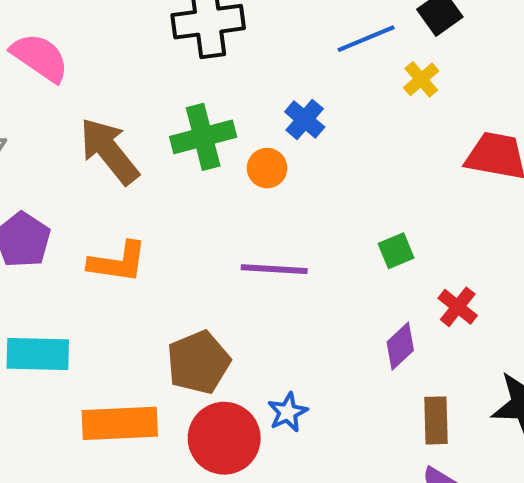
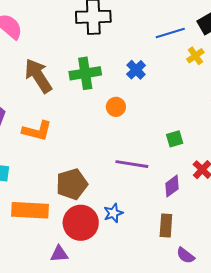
orange circle: (267, 168) -> (116, 107), moved
purple line: (274, 269) -> (132, 164), moved
brown rectangle: (436, 420) -> (166, 225), moved

